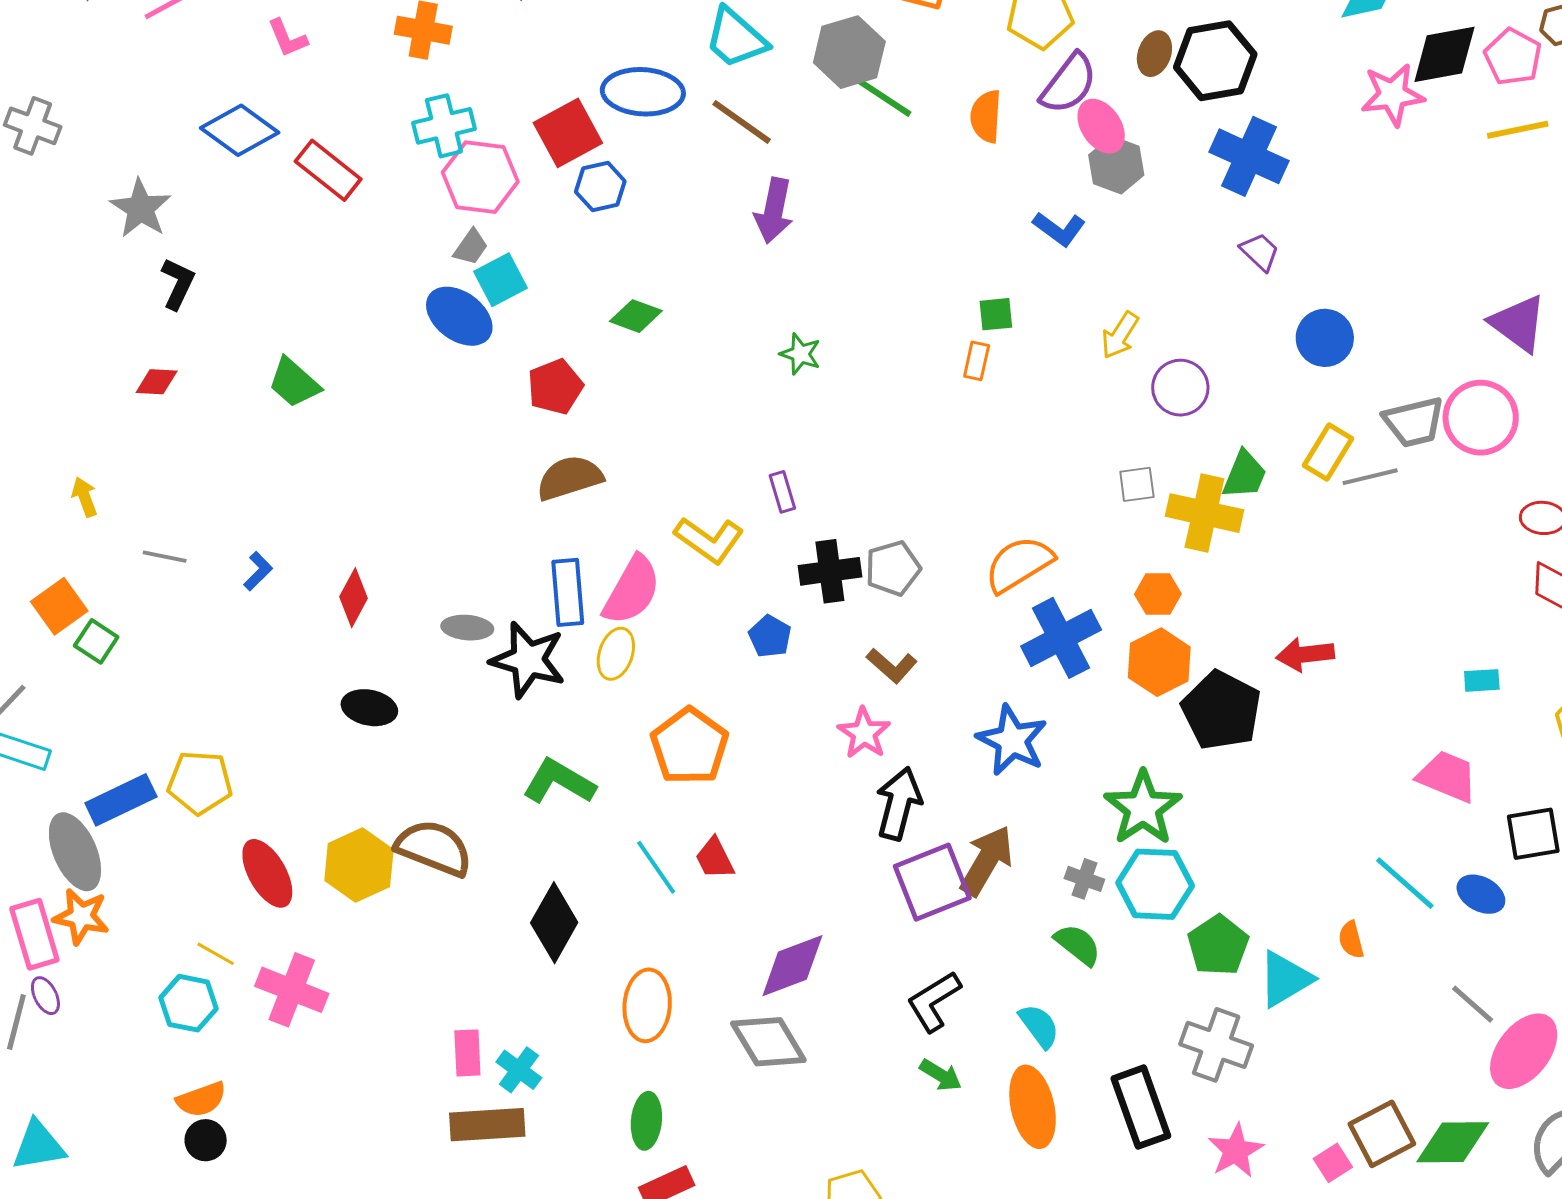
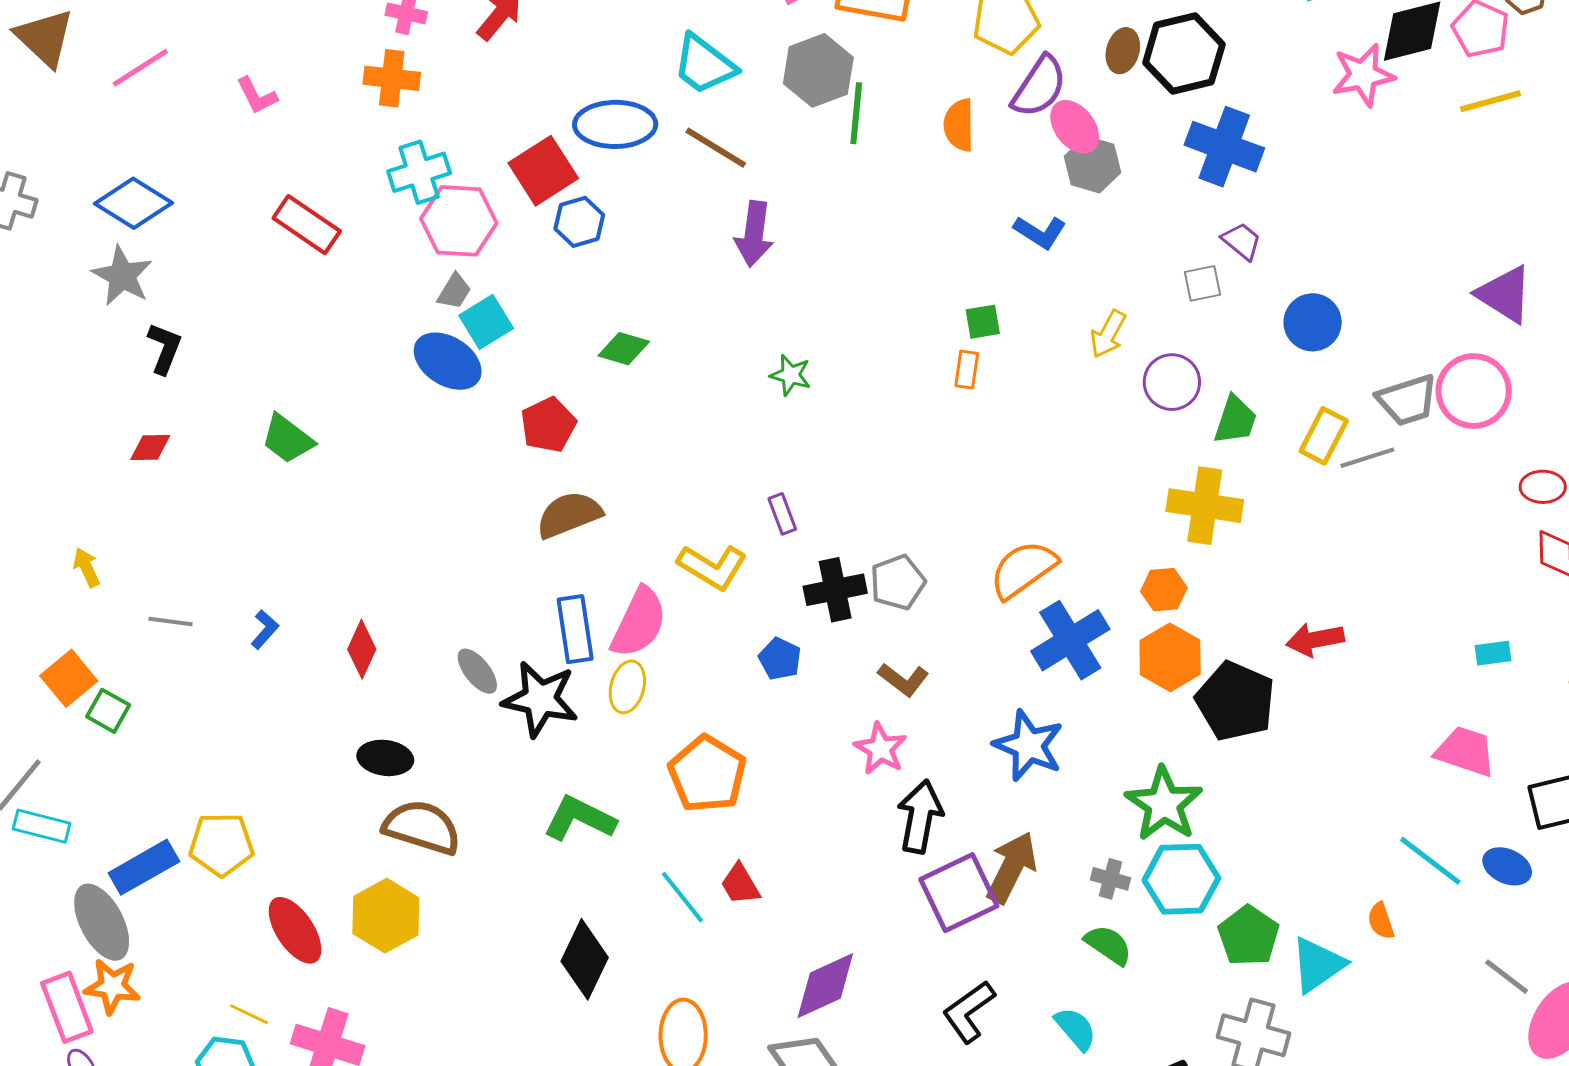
green line: (884, 97) -> (856, 113), turned 66
blue diamond: (240, 130) -> (134, 203), moved
green trapezoid: (1245, 475) -> (1235, 420), moved
gray square: (1137, 484) -> (1202, 283), moved
gray ellipse: (467, 628) -> (477, 671), turned 51
brown semicircle: (434, 848) -> (422, 827), moved

